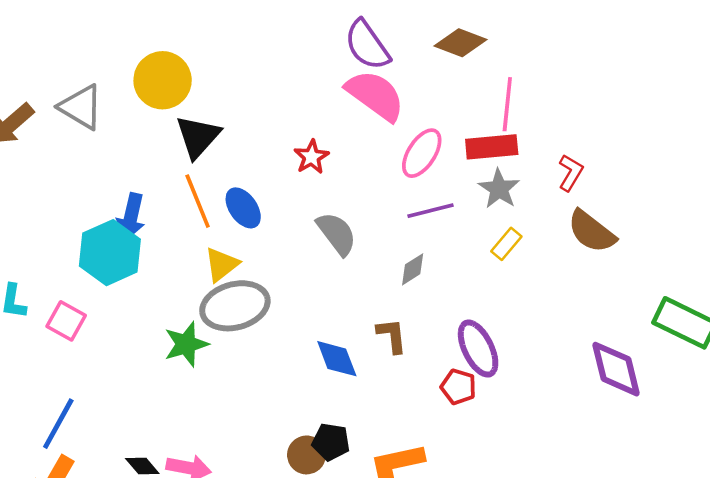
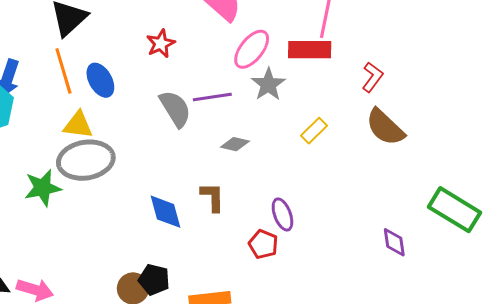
gray star: (499, 189) -> (268, 84), moved
purple line: (431, 211) -> (212, 97), moved
yellow triangle: (221, 265) -> (78, 125), turned 40
gray diamond: (413, 269) -> (235, 144), turned 40
purple ellipse: (478, 349) -> (282, 214), size x0.7
purple diamond: (616, 369) -> (394, 242), size x0.6

